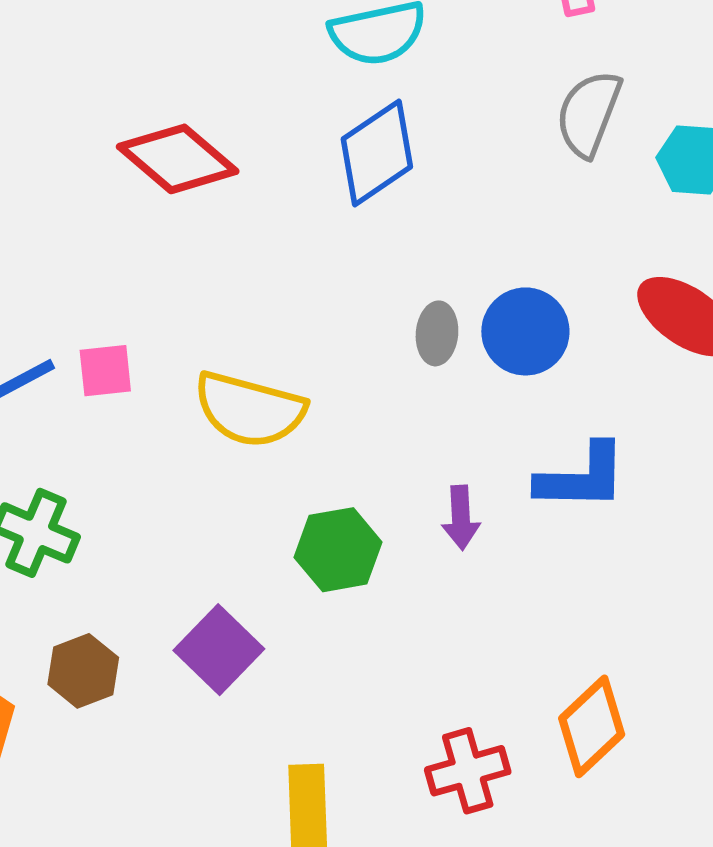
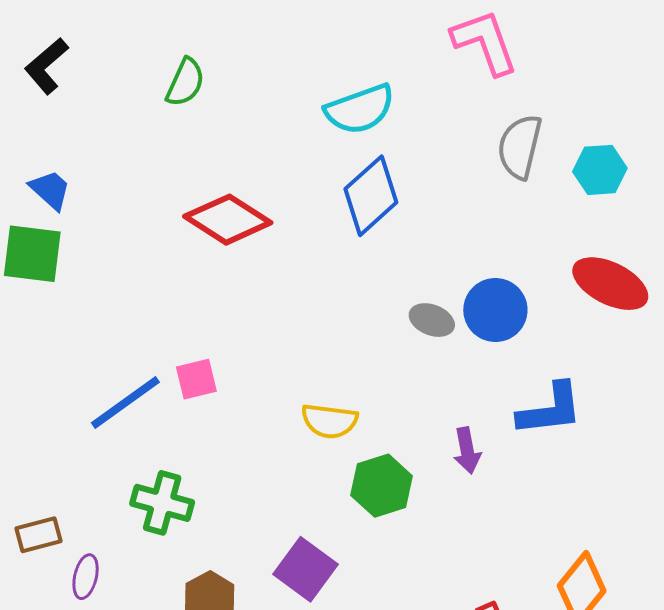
gray ellipse: (437, 333) -> (432, 320), turned -66
yellow semicircle: (250, 409) -> (329, 421), moved, size x0.7

